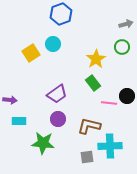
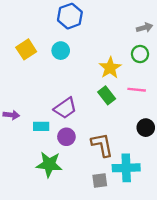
yellow square: (31, 53) -> (26, 49), moved
black circle: (127, 96) -> (146, 128), moved
pink line: (109, 103) -> (137, 90), moved
cyan rectangle: (19, 121) -> (41, 126), moved
brown L-shape: (89, 126) -> (102, 145), turned 65

